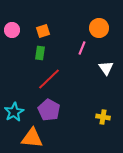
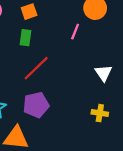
white triangle: (106, 68) -> (103, 73), moved
purple pentagon: (49, 110) -> (36, 105), turned 30

